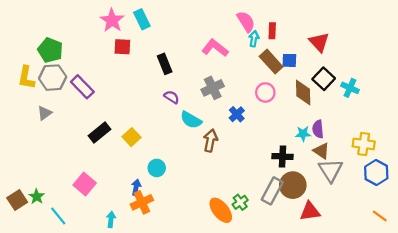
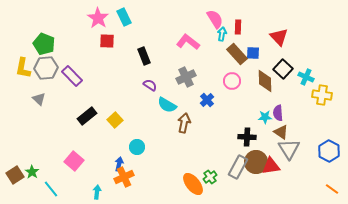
gray triangle: (45, 113) -> (39, 99), turned -40
yellow cross: (364, 144) -> (322, 95), moved
red triangle: (310, 211) -> (271, 166), moved

